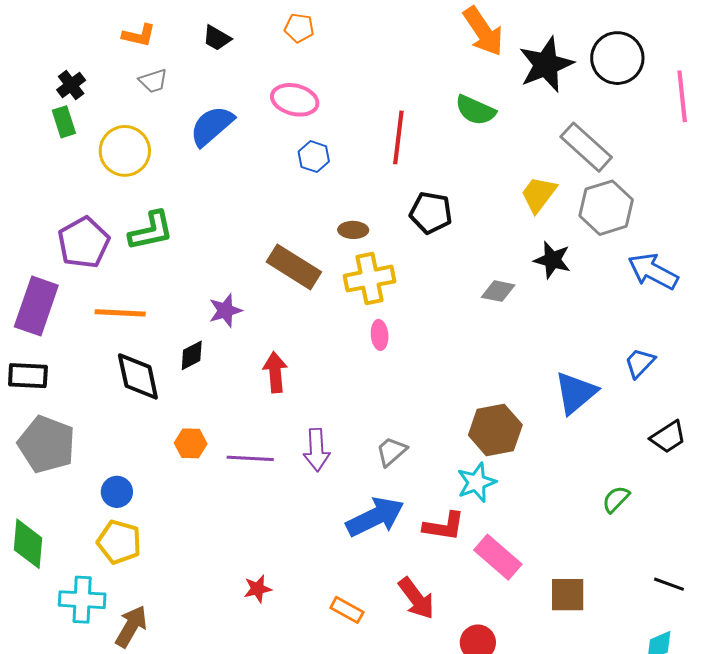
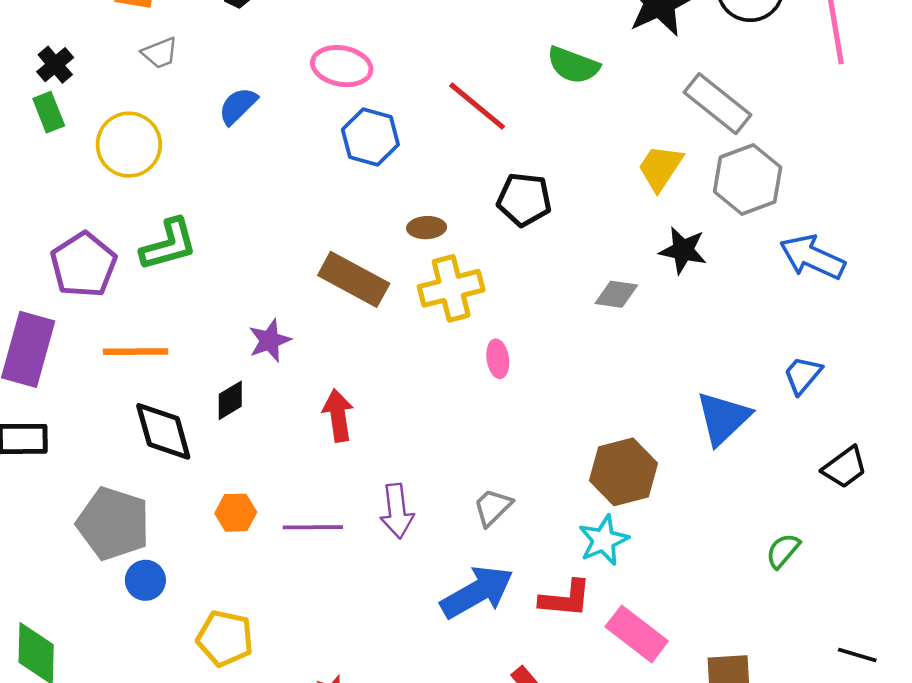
blue semicircle: (212, 126) -> (238, 106), size x0.7
red line: (398, 137) -> (477, 106), turned -54
blue hexagon: (314, 157) -> (370, 137), size x1.4
pink ellipse: (380, 335) -> (498, 359), moved
gray pentagon: (47, 444) -> (113, 524), moved
yellow pentagon: (119, 542) -> (225, 638), moved

